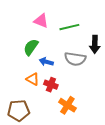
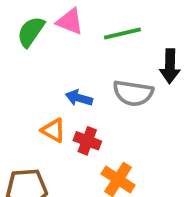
green semicircle: (31, 47) -> (31, 32), moved

